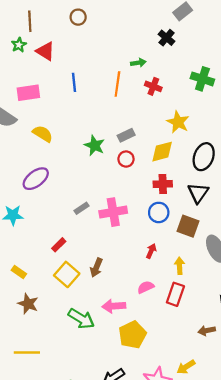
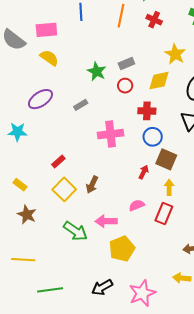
pink rectangle: (28, 93) -> (46, 30), moved
red cross: (163, 184) -> (147, 111), moved
gray rectangle: (82, 208) -> (81, 105), moved
brown square: (188, 226) -> (166, 159), moved
yellow arrow: (186, 367) -> (182, 278), moved, turned 36

